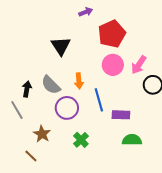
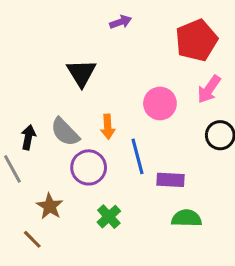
red pentagon: (112, 34) -> (196, 40), moved
pink arrow: (139, 65) -> (209, 89), moved

